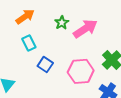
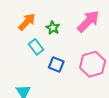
green star: (62, 23) -> (53, 28), moved

